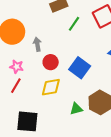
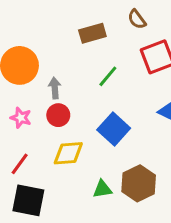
green line: (74, 24) -> (108, 76), moved
red circle: (51, 62) -> (58, 115), moved
red line: (16, 86) -> (20, 164), moved

